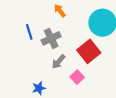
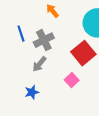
gray arrow: (59, 62) -> (39, 64), moved

